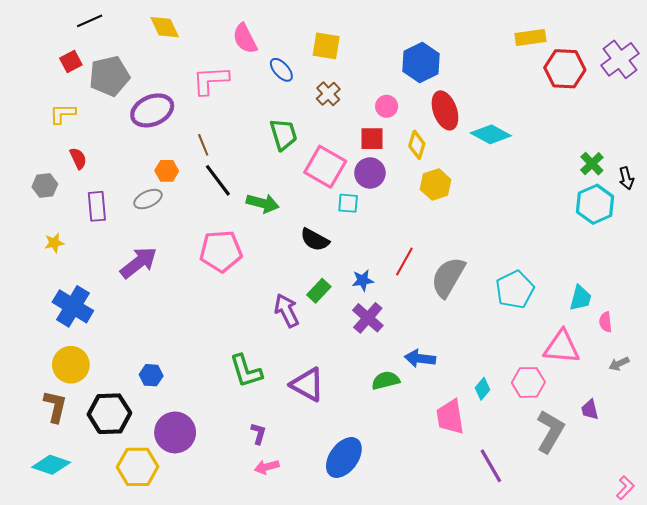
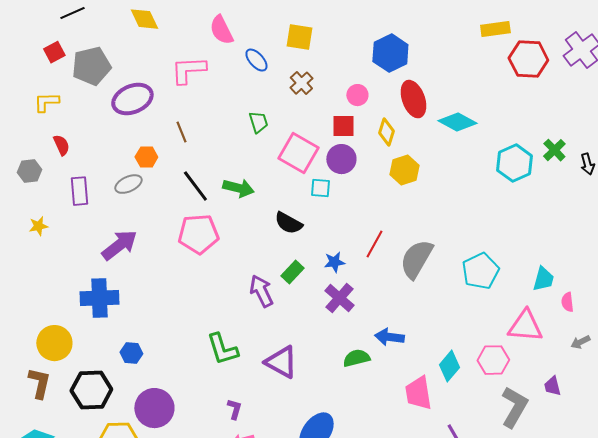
green trapezoid: (283, 134) -> (258, 122), size x0.7
black line: (218, 180) -> (195, 186), moved
cyan hexagon: (595, 204) -> (514, 163), moved
blue cross: (73, 306) -> (99, 298), moved, turned -33
cyan diamond: (482, 389) -> (449, 366), size x1.4

